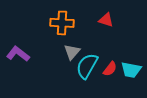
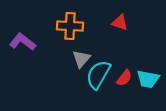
purple L-shape: (18, 54) -> (23, 42), moved

